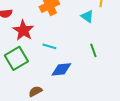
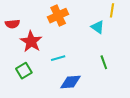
cyan line: (49, 46) -> (58, 58), turned -32
green square: (16, 58) -> (24, 71), size x0.7

